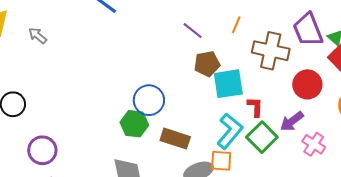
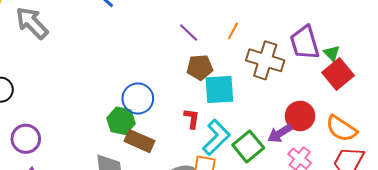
gray arrow: (38, 36) -> (32, 23), size x1.8
red circle: (307, 84) -> (300, 116), moved
red L-shape: (255, 107) -> (192, 119), moved
brown rectangle: (175, 139) -> (139, 141), moved

